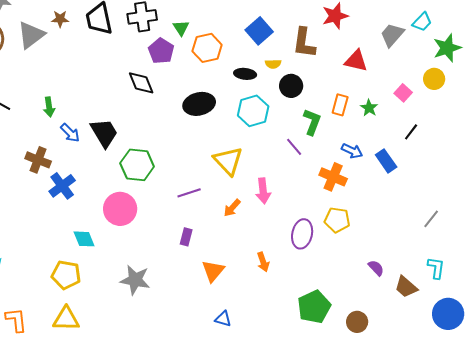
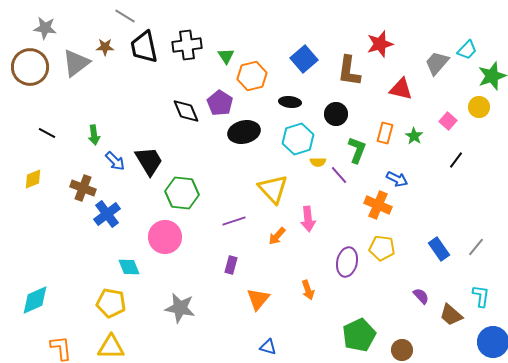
purple pentagon: (161, 51) -> (220, 103), moved
yellow semicircle: (273, 64) -> (318, 162), moved
blue rectangle: (386, 161) -> (439, 249), moved

